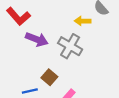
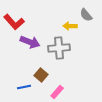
gray cross: (70, 46) -> (59, 48), turned -35

